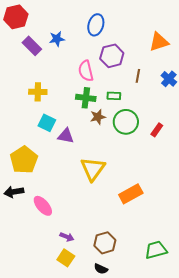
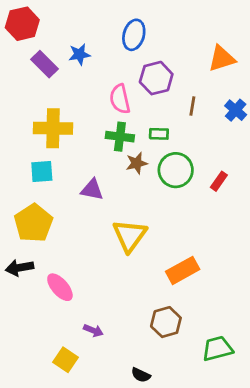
yellow cross: (38, 92) -> (53, 128), size x1.5
cyan square: (47, 123) -> (42, 171), moved, turned -30
brown hexagon: (105, 243) -> (166, 322), moved
yellow square: (66, 258) -> (66, 360), moved

